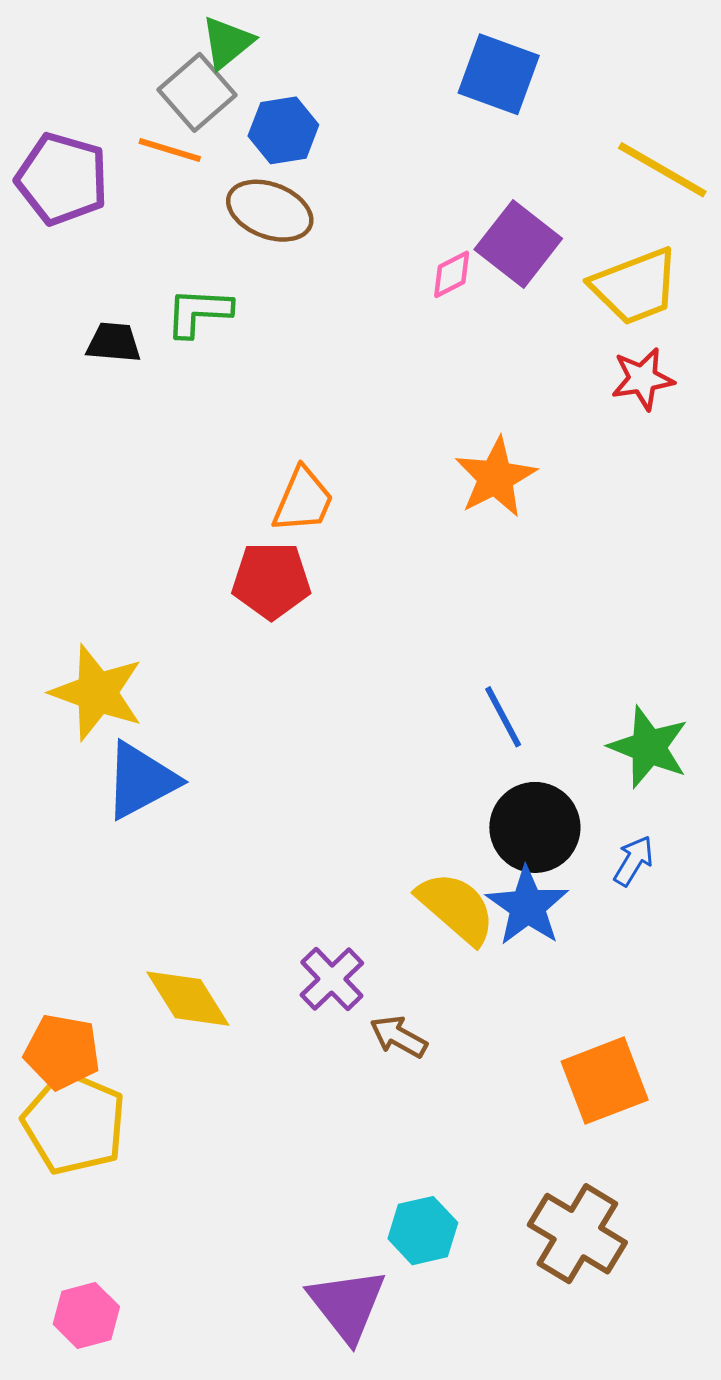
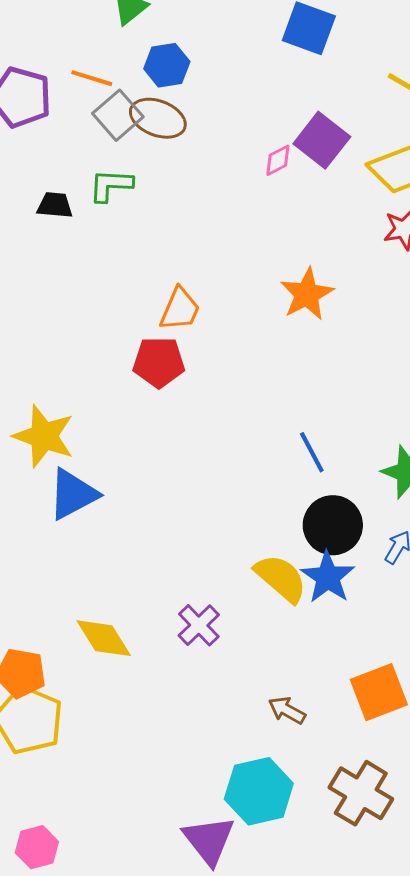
gray square: (197, 92) -> (118, 115), moved
brown arrow: (399, 1037) -> (287, 710), moved
cyan hexagon: (423, 1231) -> (259, 791), size x1.5

